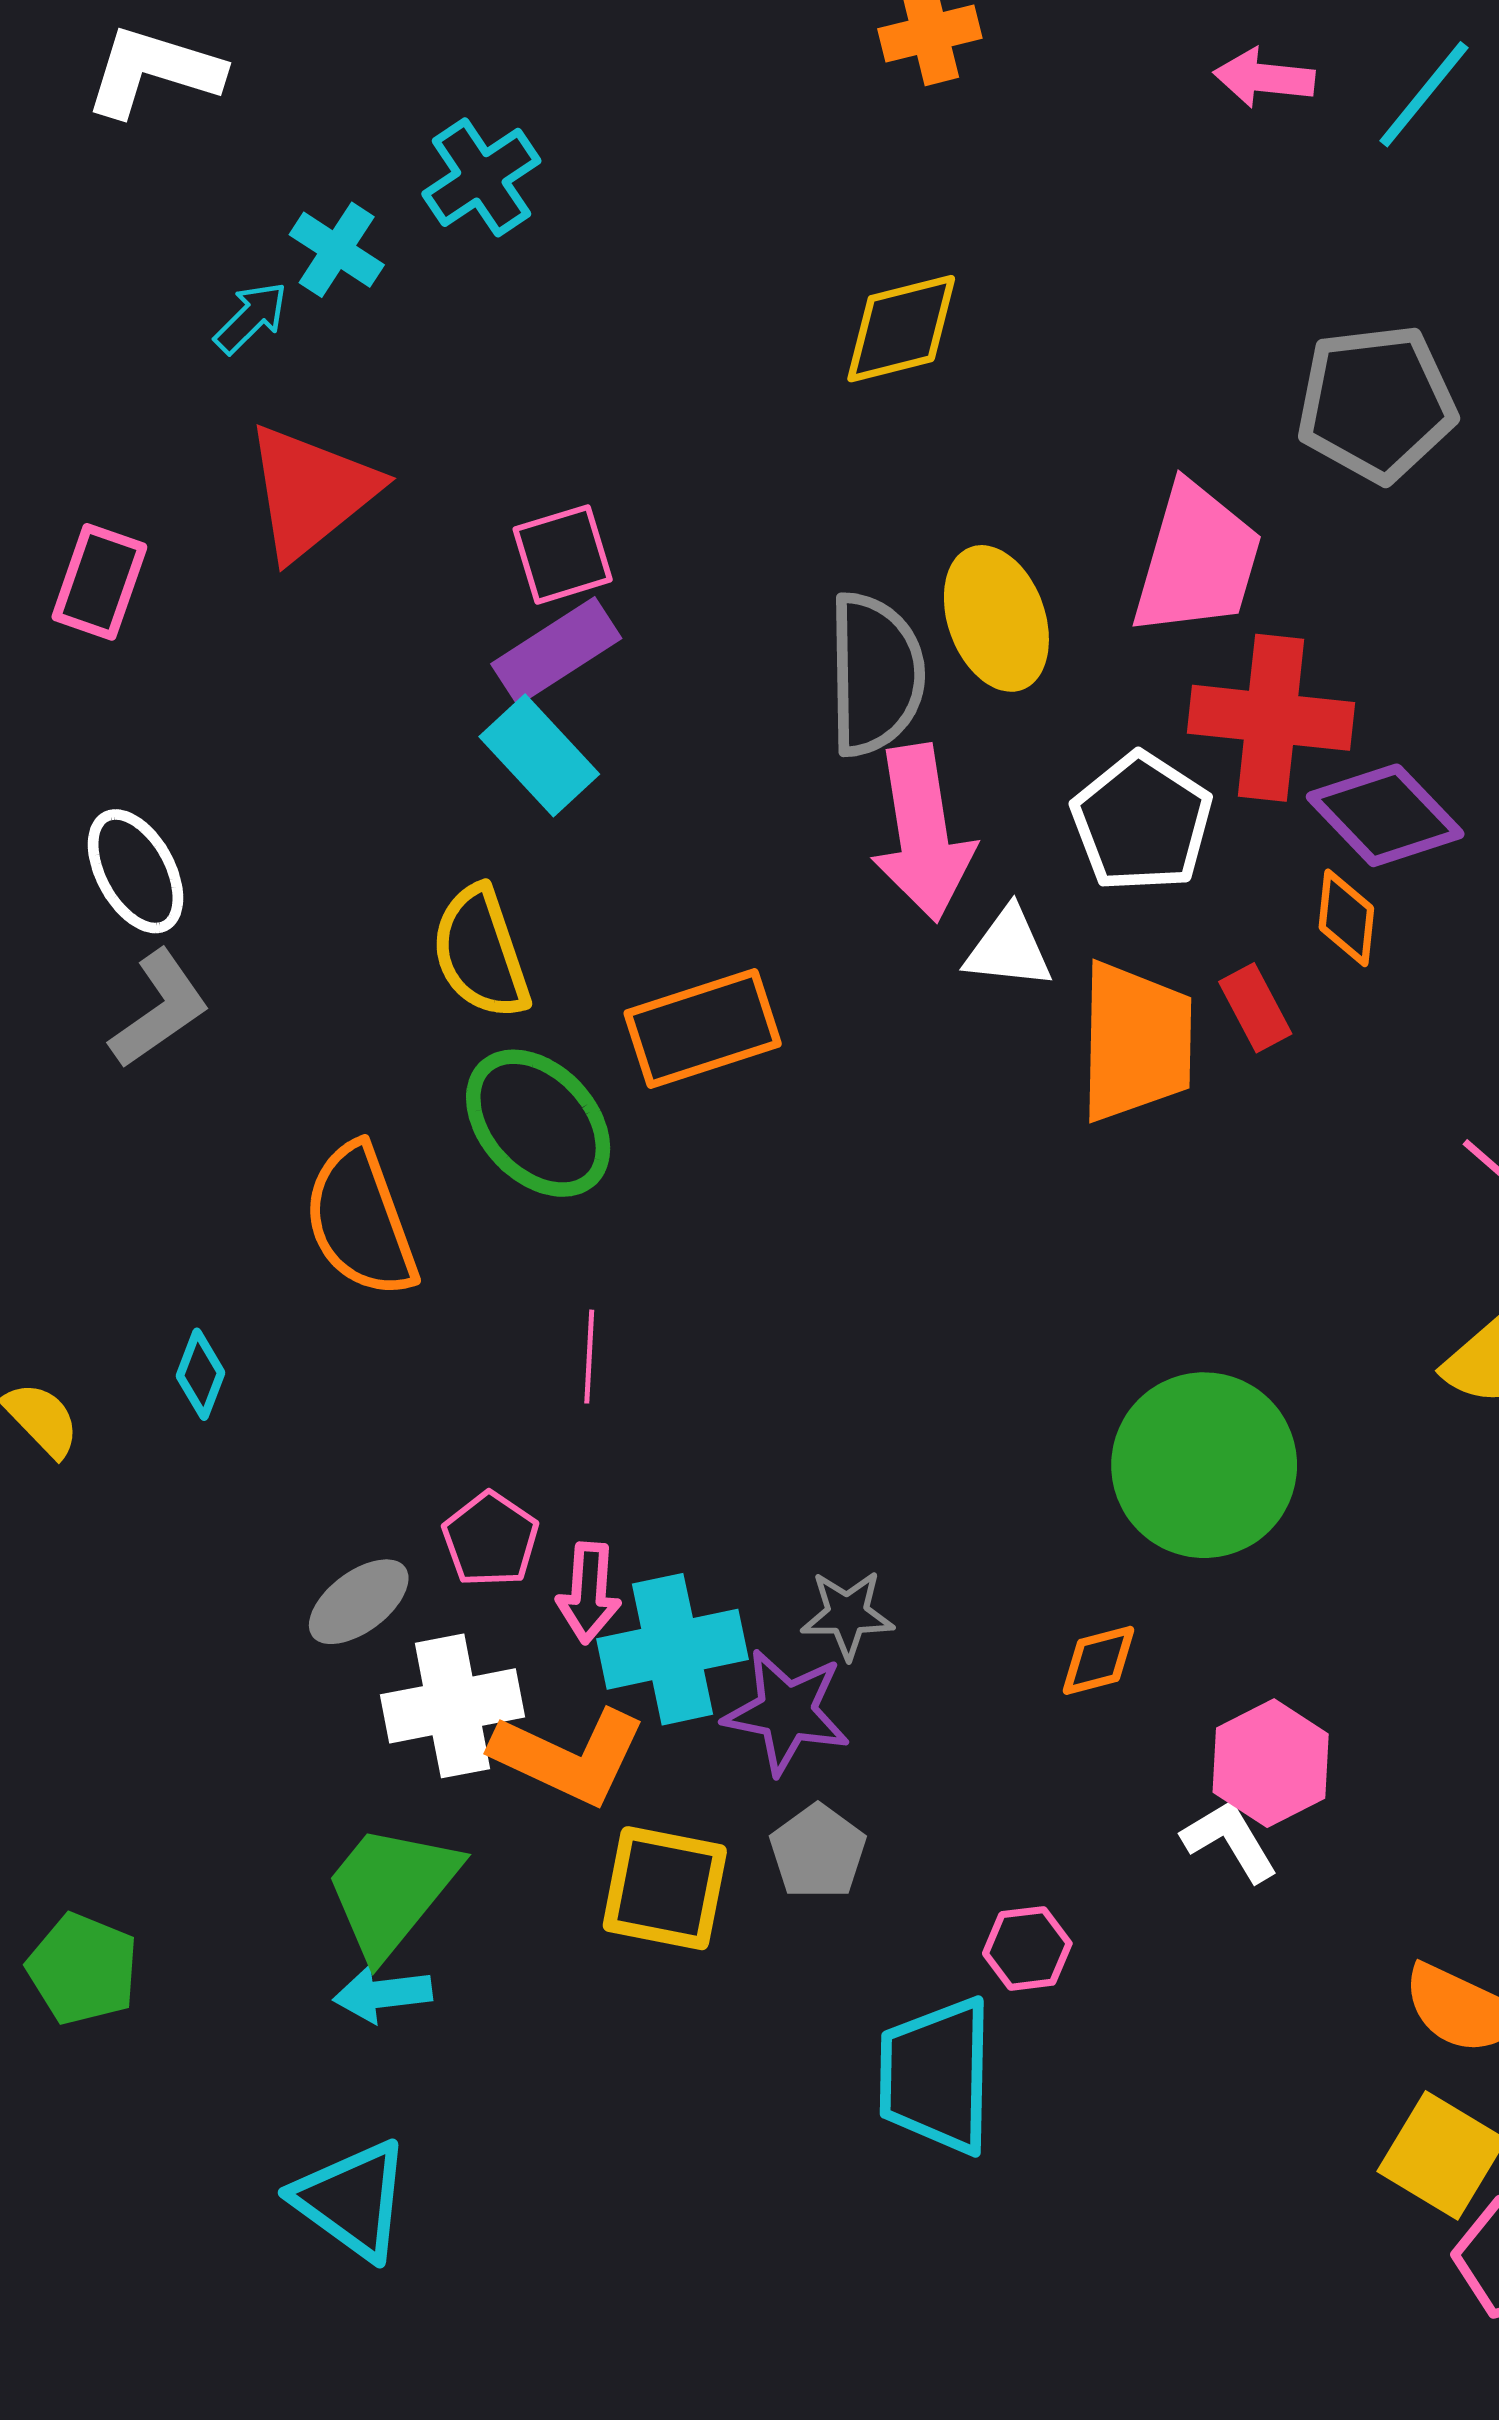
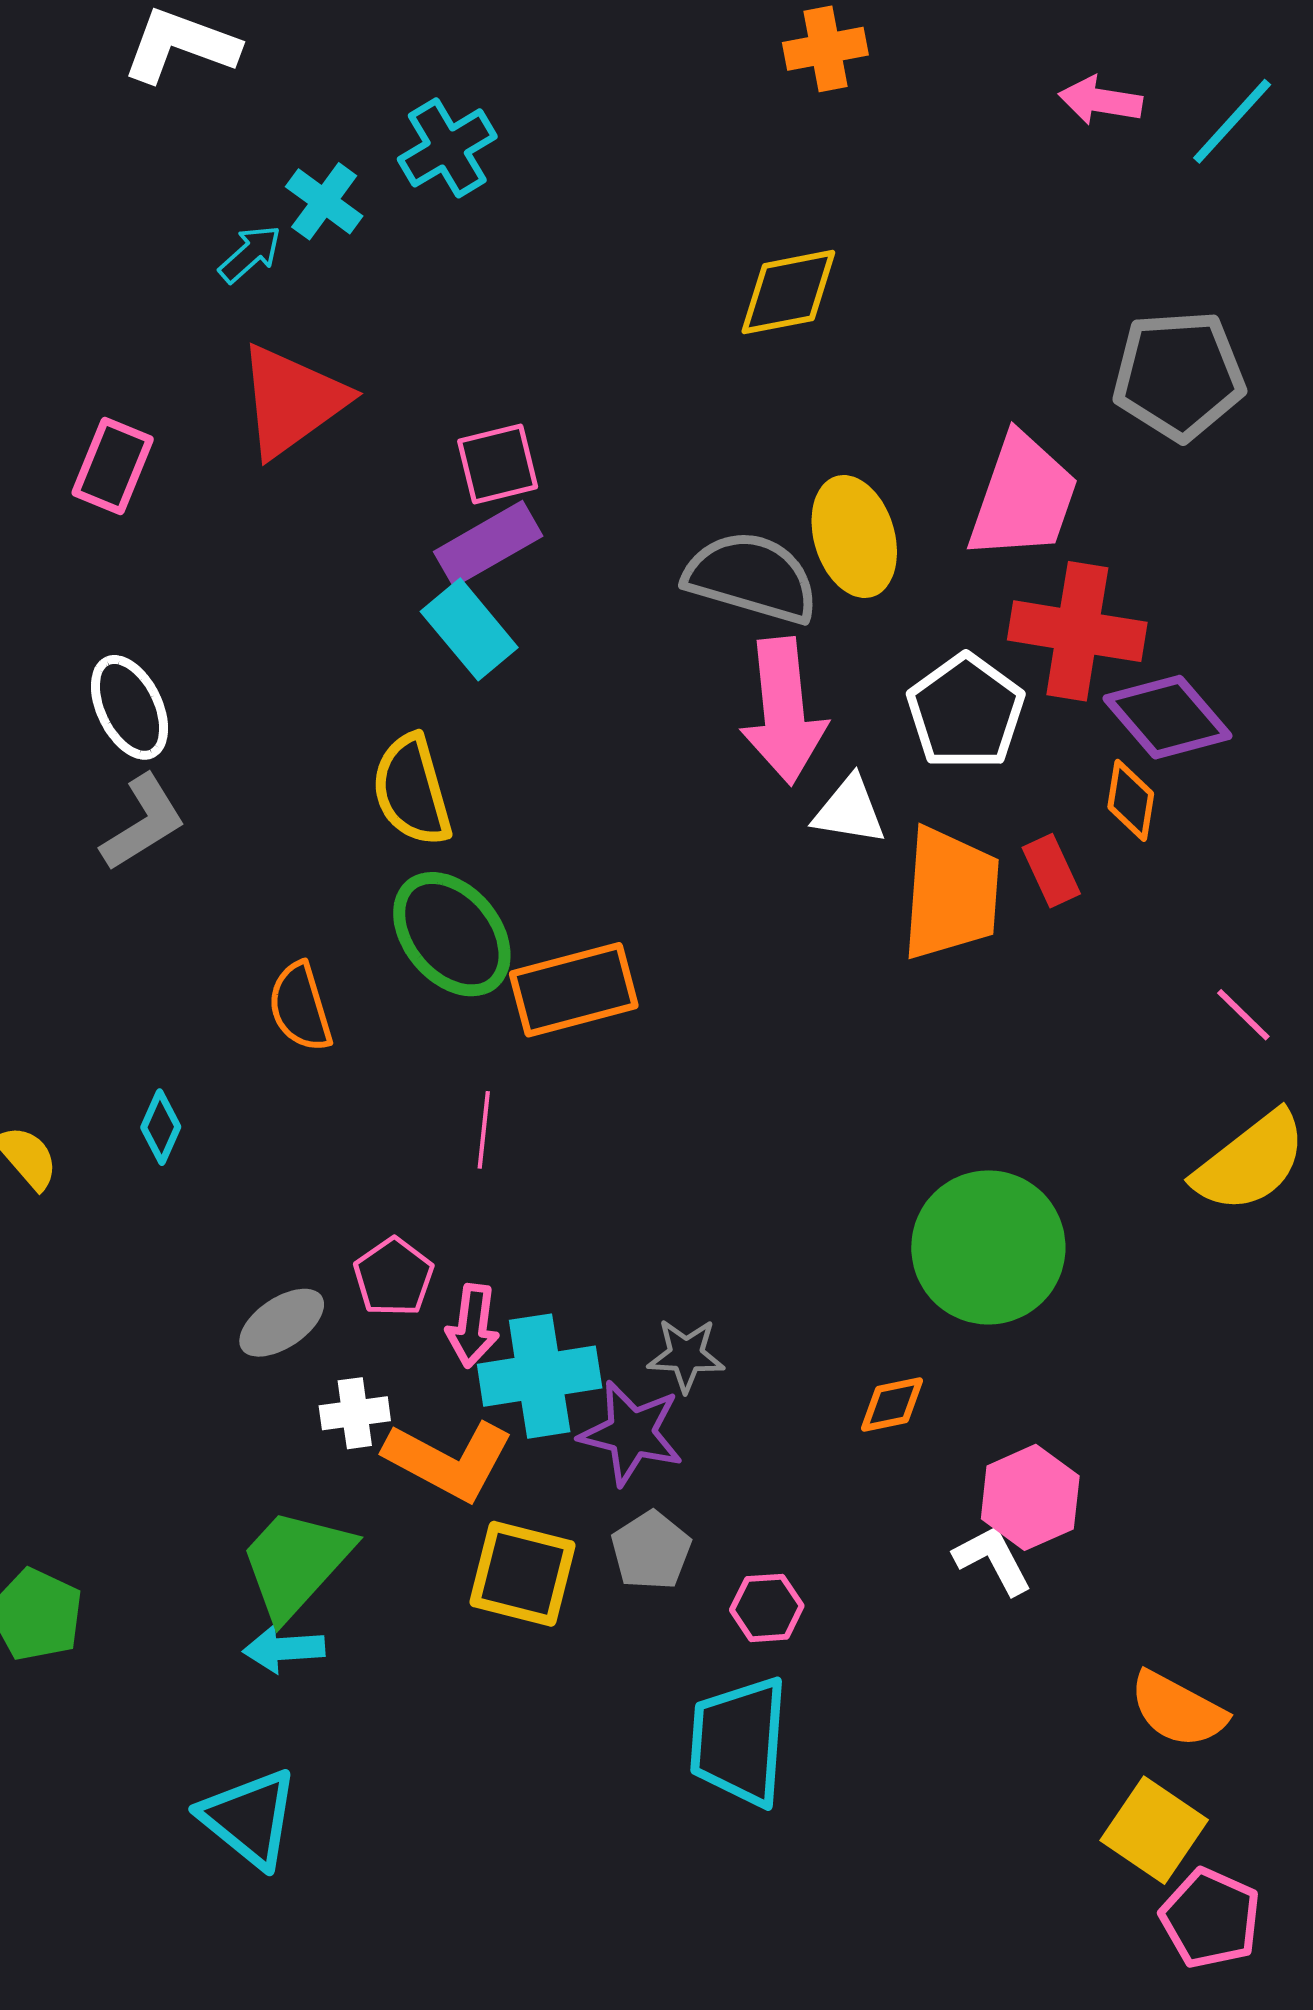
gray semicircle: (875, 674) -> (751, 577), turned -76
orange rectangle: (703, 1028) -> (574, 990), moved
orange semicircle: (360, 1221) -> (300, 1007), size x0.7
white cross: (453, 1706) -> (355, 1413), size x0.6
pink hexagon: (1027, 1948) -> (767, 1608), moved

